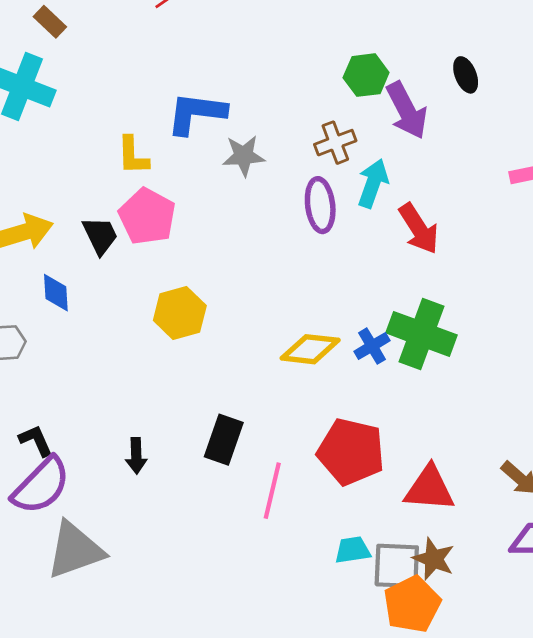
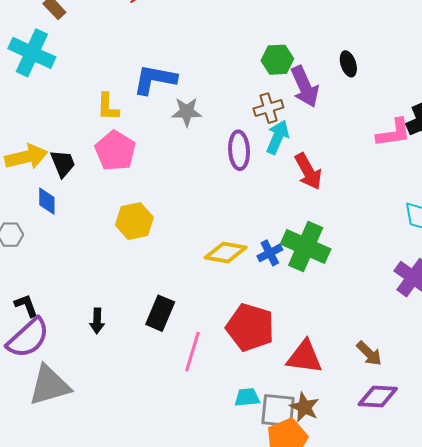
brown cross: (335, 143) -> (268, 108), moved
black trapezoid: (100, 236) -> (63, 164), moved

